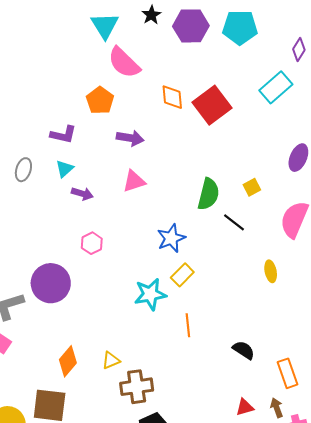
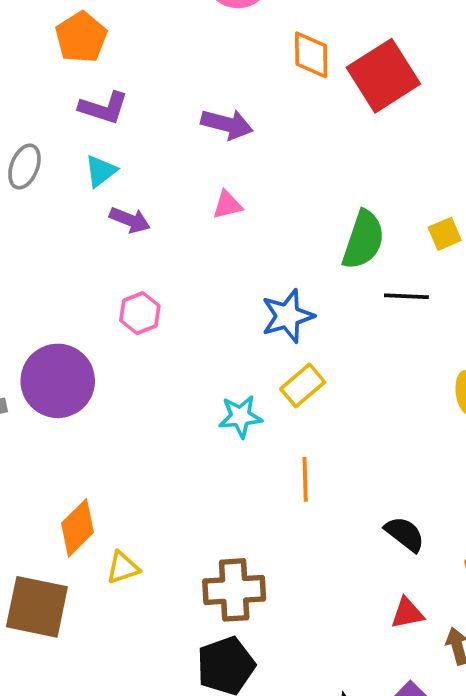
orange pentagon: (100, 100) -> (81, 37), moved
pink triangle: (134, 181) -> (227, 205), size x0.7
black line: (234, 222) -> (406, 296), turned -40
cyan star: (150, 294) -> (240, 417), size x0.7
yellow triangle: (111, 360) -> (123, 568), moved
brown cross: (137, 387) -> (234, 590), moved
red triangle: (245, 407) -> (407, 613), moved

